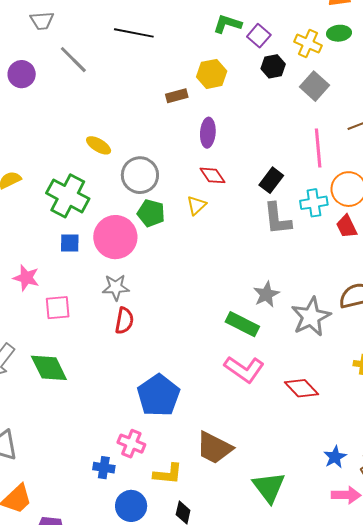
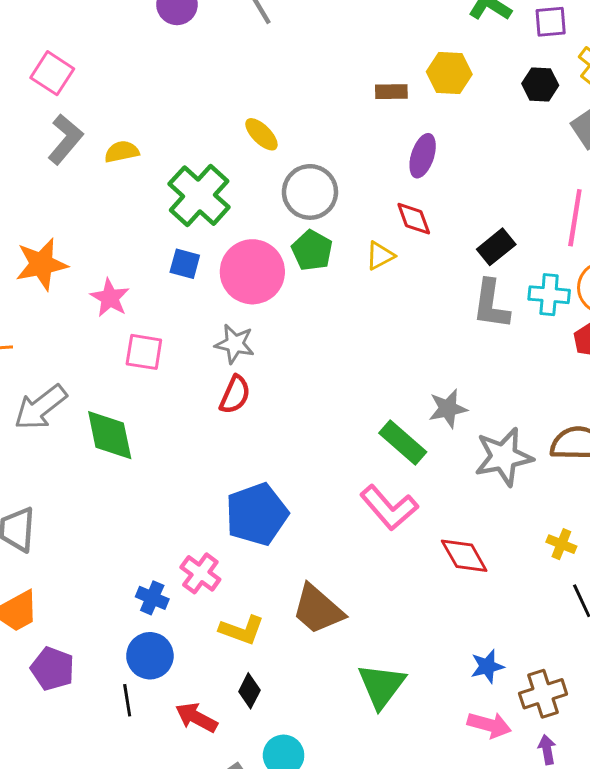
purple square: (259, 36) -> (551, 22), moved, turned 30
blue circle: (131, 506) -> (150, 656), moved

